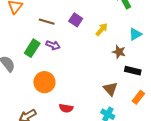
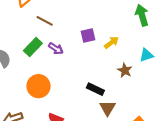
purple square: (76, 20) -> (88, 36), moved, turned 32
brown line: (47, 22) -> (45, 21), moved
black rectangle: (133, 71) -> (95, 89), moved

